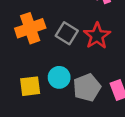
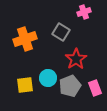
gray square: (67, 33) -> (61, 32), moved
red star: (97, 36) -> (76, 59), moved

